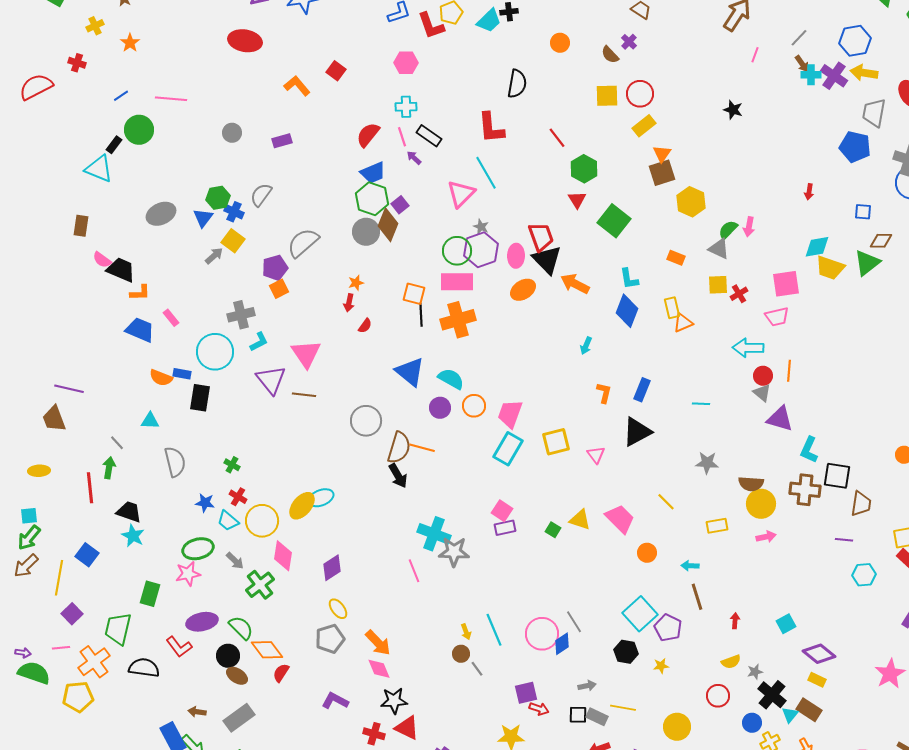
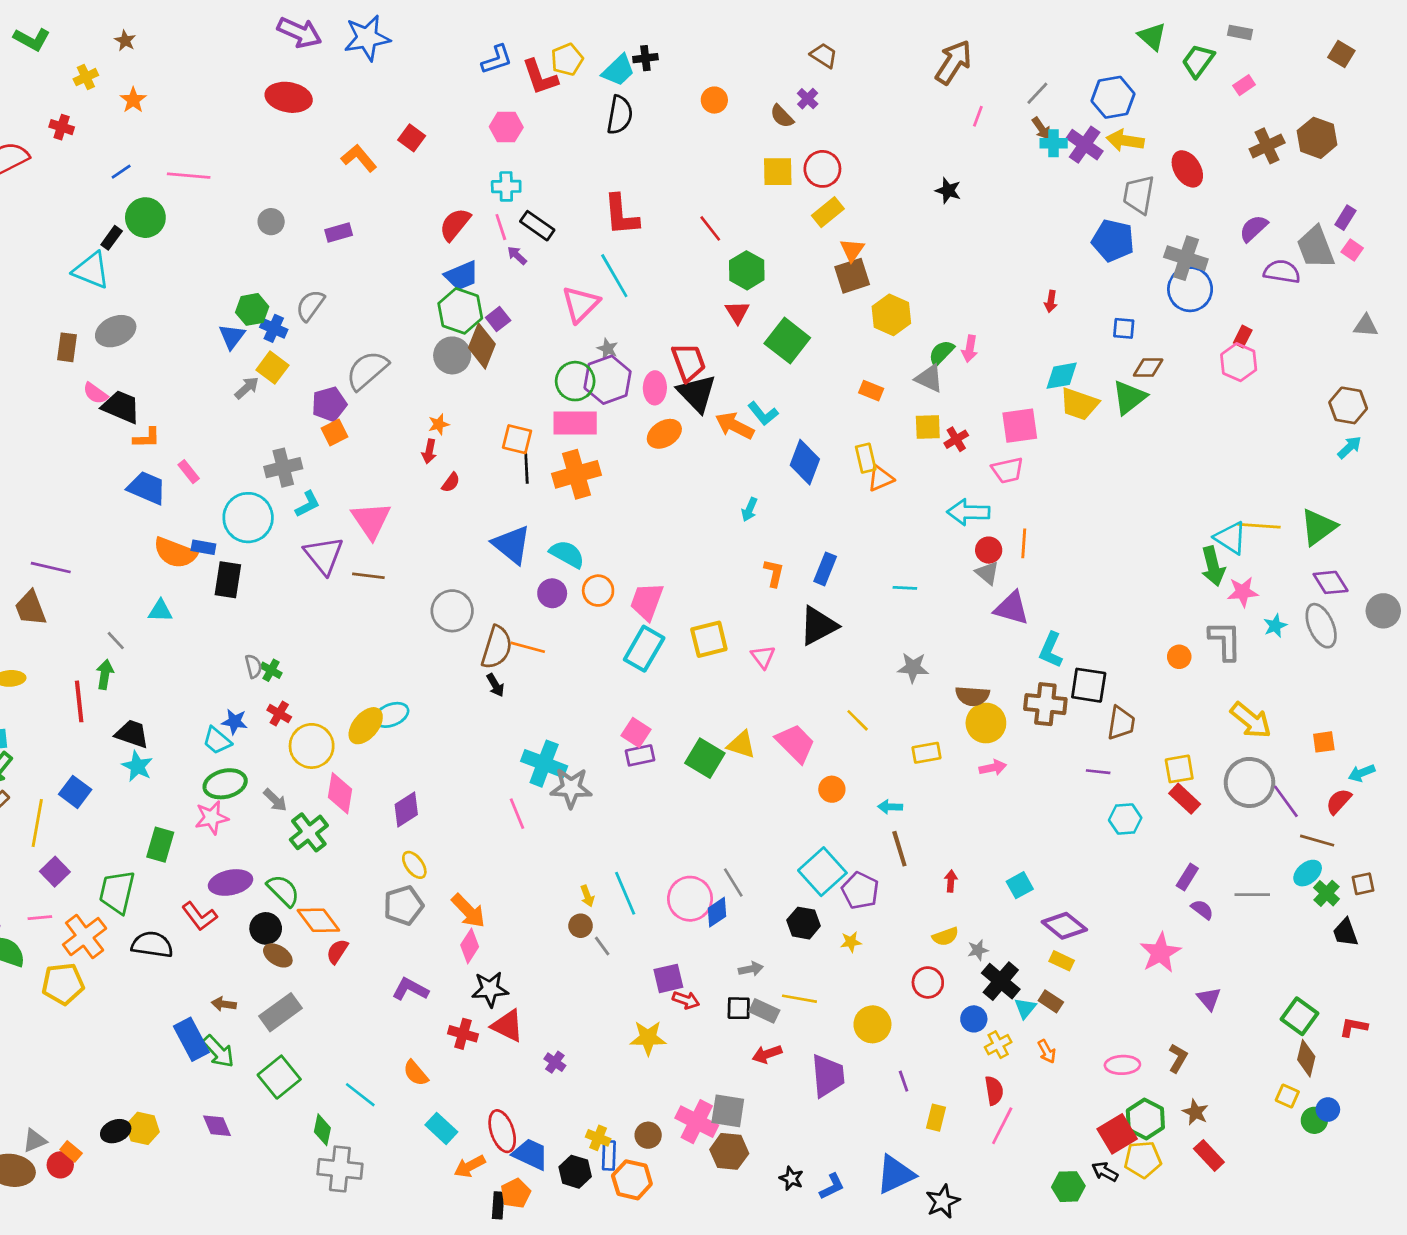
black semicircle: (517, 84) -> (620, 115), moved
gray ellipse: (161, 214) -> (116, 331), moved
cyan L-shape: (629, 279) -> (763, 414), moved, turned -30
orange semicircle: (161, 378) -> (175, 553), size x1.4
gray semicircle: (175, 462) -> (253, 666), moved, size x0.6
black arrow: (398, 476) -> (495, 685), size x0.7
cyan trapezoid: (228, 521) -> (217, 741), moved
green square: (553, 530) -> (705, 758), size x1.8
pink diamond: (379, 669) -> (470, 946), turned 55
brown rectangle: (809, 710) -> (1051, 1001), size x0.7

